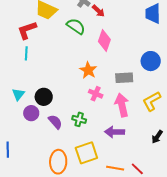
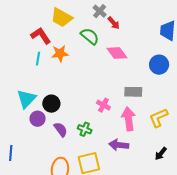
red L-shape: (27, 30) -> (41, 36), turned 70
pink diamond: (104, 41) -> (117, 53), turned -60
blue circle: (151, 61) -> (159, 65), moved
orange star: (88, 70) -> (60, 53), moved, turned 30
cyan triangle: (18, 94) -> (26, 99), size x1.5

